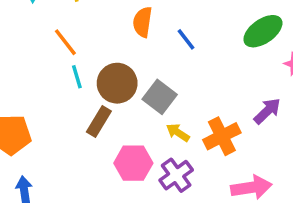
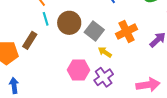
brown rectangle: (99, 121) -> (30, 40), moved
orange cross: (222, 136) -> (127, 31), moved

